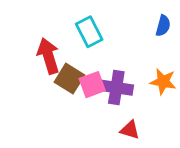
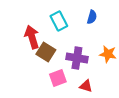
blue semicircle: (163, 26) -> (92, 17), moved
pink square: (92, 85) -> (58, 78), moved

